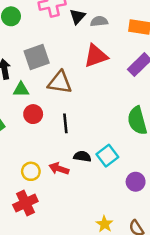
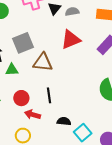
red circle: (33, 114) -> (21, 98), moved
cyan square: (107, 156) -> (83, 133), moved
red arrow: (59, 169) -> (32, 115), moved

